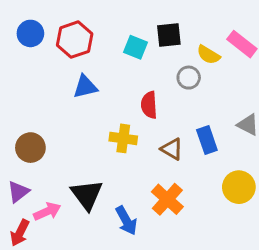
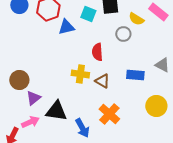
blue triangle: (85, 87) -> (66, 27), moved
blue rectangle: (207, 140) -> (135, 75), turned -66
brown triangle: (172, 149) -> (102, 81), moved
purple triangle: (18, 192) -> (33, 98), moved
black triangle: (87, 195) -> (56, 111), turned -45

